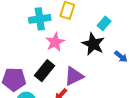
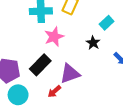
black star: (93, 44) -> (93, 43), size x0.6

